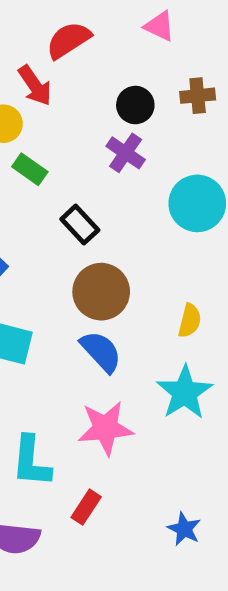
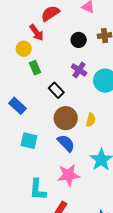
purple cross: (126, 153) -> (79, 70), moved
green rectangle: (30, 169) -> (35, 68), turned 32
yellow semicircle: (190, 321) -> (91, 120), moved

